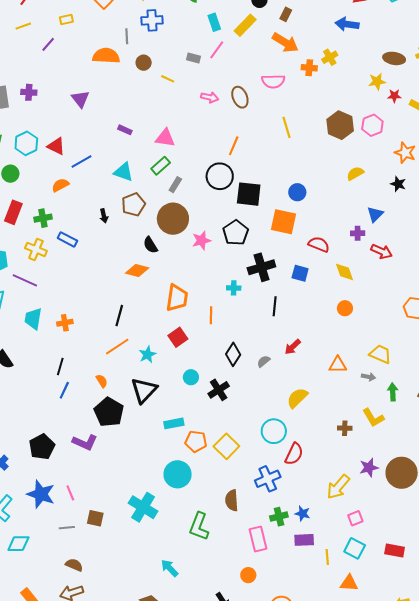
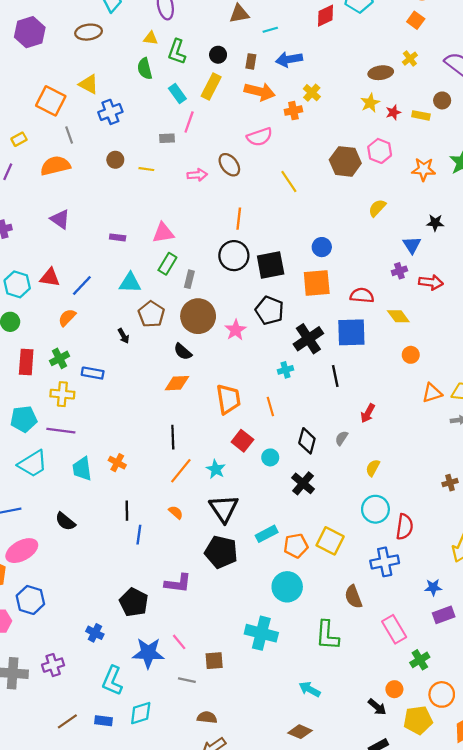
blue arrow: (347, 24) -> (289, 59), moved
gray line: (127, 36) -> (69, 135), moved
orange semicircle: (106, 56) -> (55, 166), moved
black star: (398, 184) -> (435, 223), moved
blue square: (300, 273) -> (351, 332), size x1.6
orange cross: (65, 323) -> (117, 463), turned -35
orange triangle: (338, 365) -> (432, 393), moved
cyan circle: (191, 377) -> (270, 457), moved
yellow semicircle: (297, 398) -> (373, 468), moved, size x0.7
black pentagon: (109, 412) -> (221, 552), moved
blue cross: (268, 479) -> (385, 562), turned 30
green cross: (279, 517) -> (420, 660), moved
gray line: (67, 528) -> (187, 680), turned 35
orange circle: (248, 575) -> (394, 689), moved

